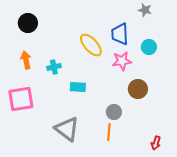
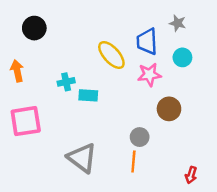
gray star: (145, 10) -> (178, 23), moved
orange arrow: (26, 60) -> (17, 71), moved
cyan rectangle: (78, 87) -> (88, 95), moved

